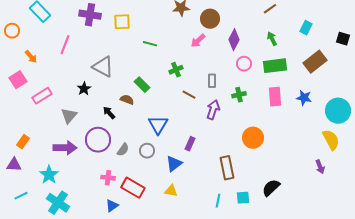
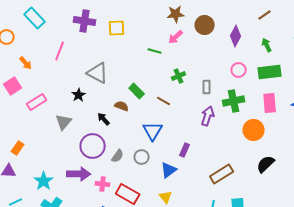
purple diamond: (234, 40) -> (236, 36), moved
pink arrow: (198, 41) -> (176, 37), moved
green line: (150, 44) -> (155, 51), moved
green cross: (176, 70) -> (179, 76), moved
brown line: (189, 95) -> (164, 101), moved
green cross: (239, 95) -> (234, 101), size x1.5
orange circle: (253, 138) -> (254, 130), moved
purple arrow: (65, 148) -> (79, 174), moved
brown rectangle: (227, 168) -> (222, 174), turned 70
black semicircle: (271, 188) -> (266, 164), moved
yellow triangle: (171, 191) -> (166, 197), turned 40

